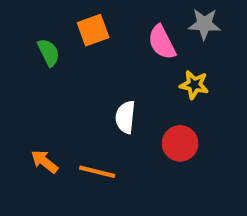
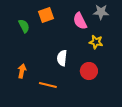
orange arrow: (45, 162) -> (22, 71), moved, turned 64

